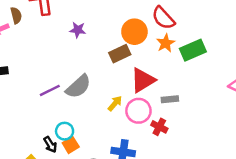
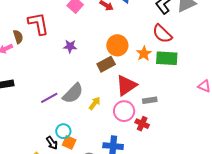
red semicircle: (163, 18) -> (162, 34), moved
green rectangle: (193, 50) -> (167, 58), turned 30
yellow arrow: (115, 103) -> (95, 103), moved
orange square: (71, 145) -> (69, 142), turned -32

